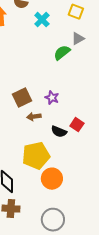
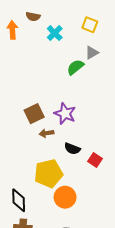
purple star: (52, 98) -> (65, 114), size x1.5
red square: (77, 125) -> (95, 160), moved

